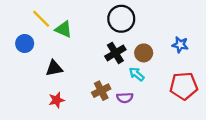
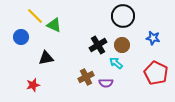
black circle: (121, 19) -> (123, 16), moved
red pentagon: (184, 86) -> (156, 73), turned 30
red star: (56, 100) -> (33, 85), moved

